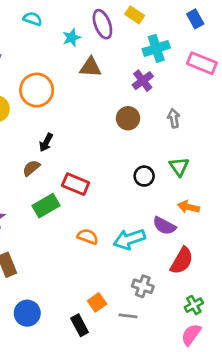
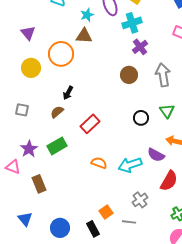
cyan cross: (156, 48) -> (132, 23), moved
brown triangle: (90, 67) -> (84, 36), moved
gray arrow: (174, 118) -> (163, 75), size x1.6
red rectangle: (76, 184) -> (90, 124), turned -66
green rectangle: (46, 206) -> (57, 146), moved
gray cross: (143, 286) -> (140, 200), turned 35
blue circle: (27, 313) -> (60, 228), moved

